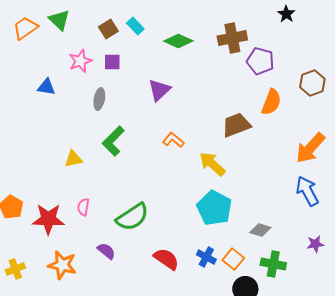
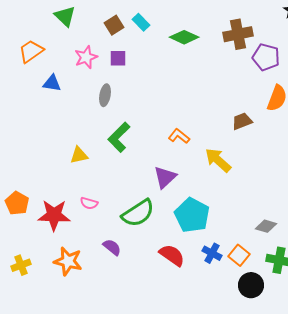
orange trapezoid: (25, 28) -> (31, 51), moved
purple triangle: (159, 90) -> (165, 177), moved
brown trapezoid: (236, 125) -> (242, 121), size x0.7
pink semicircle: (83, 207) -> (89, 203), turned -84
cyan pentagon: (214, 208) -> (192, 215), moved

